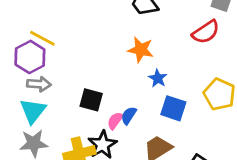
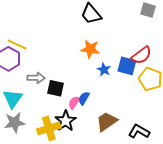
red semicircle: (206, 32) -> (141, 55), moved
gray arrow: (39, 84) -> (36, 78), moved
blue square: (173, 108) -> (127, 66), moved

